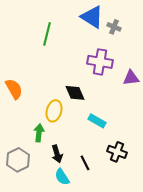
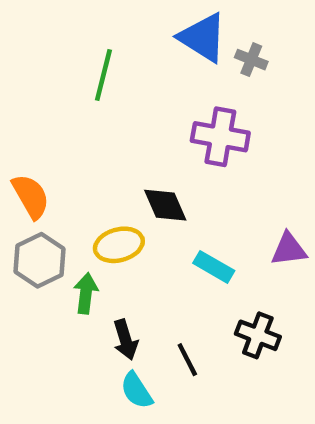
purple triangle: (131, 78) -> (289, 249), moved
yellow ellipse: (54, 111) -> (119, 245), turned 60
gray hexagon: (18, 160) -> (39, 260), moved

